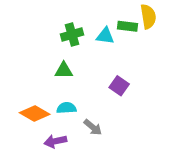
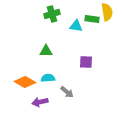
green cross: (72, 35) -> (52, 14), moved
purple square: (119, 86) -> (86, 62), turned -32

